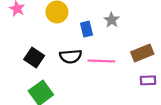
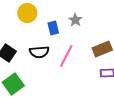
pink line: (101, 61) -> (66, 56), turned -65

